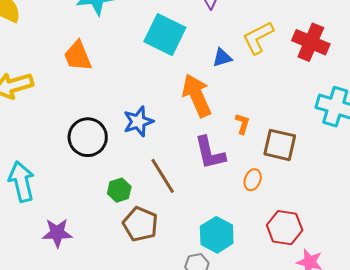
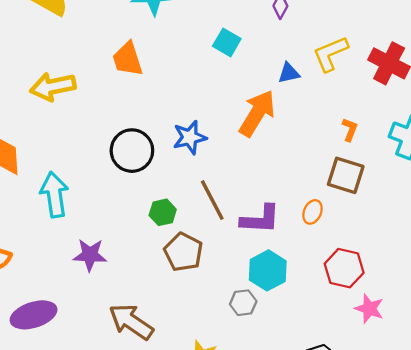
cyan square: (165, 35) -> (227, 42), size x0.6
orange arrow: (197, 96) -> (257, 113), turned 51
orange L-shape: (242, 124) -> (350, 130), moved
purple L-shape: (210, 153) -> (260, 219), moved, turned -78

